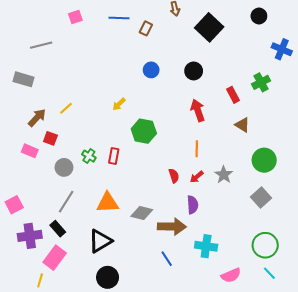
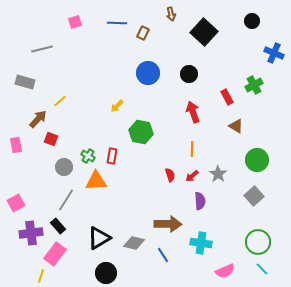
blue circle: (151, 70) -> (148, 73), size x1.5
yellow line: (66, 108) -> (60, 101), moved
pink rectangle: (30, 151) -> (16, 145), moved, turned 56
orange triangle: (108, 203) -> (96, 181), moved
purple semicircle: (193, 205) -> (200, 201), moved
gray diamond: (142, 213) -> (134, 243), moved

